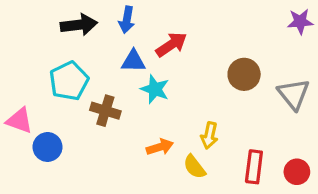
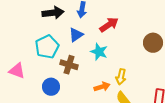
blue triangle: (133, 61) -> (76, 35), moved, turned -35
yellow arrow: (209, 135) -> (121, 77), moved
blue circle: (48, 147) -> (51, 87), moved

